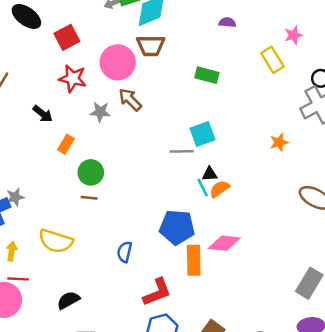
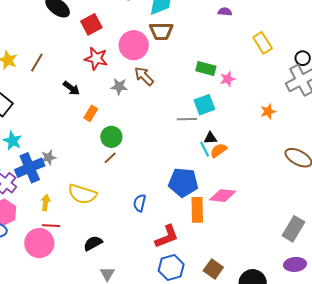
pink star: (293, 35) -> (228, 79), moved
green rectangle: (207, 75) -> (206, 69), moved
brown line: (89, 198) -> (110, 158), turned -48

